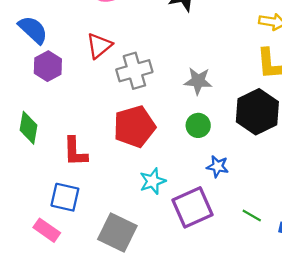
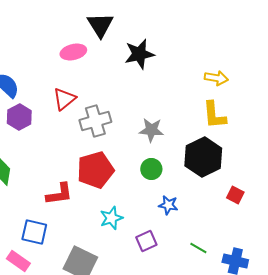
red L-shape: (75, 152) -> (59, 194), moved, turned -96
purple square: (192, 207) -> (146, 241), size x0.6

